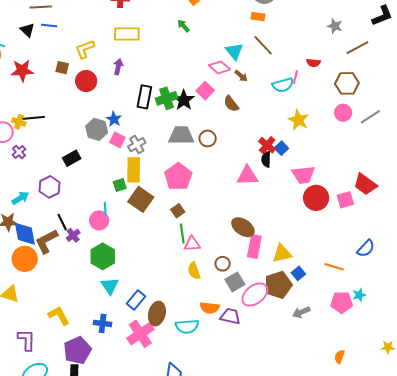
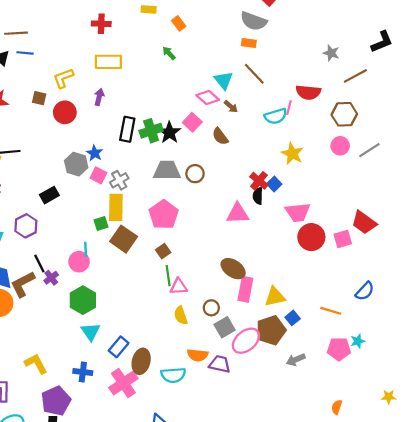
red semicircle: (313, 63) -> (308, 92), size x1.6

